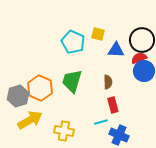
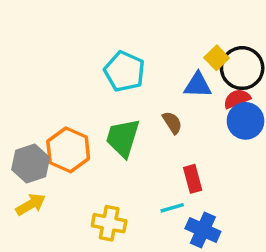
yellow square: (98, 34) -> (217, 58), moved, turned 32
brown semicircle: (108, 82) -> (172, 123), moved, turned -32
yellow arrow: (30, 120) -> (31, 204), moved, size x0.7

